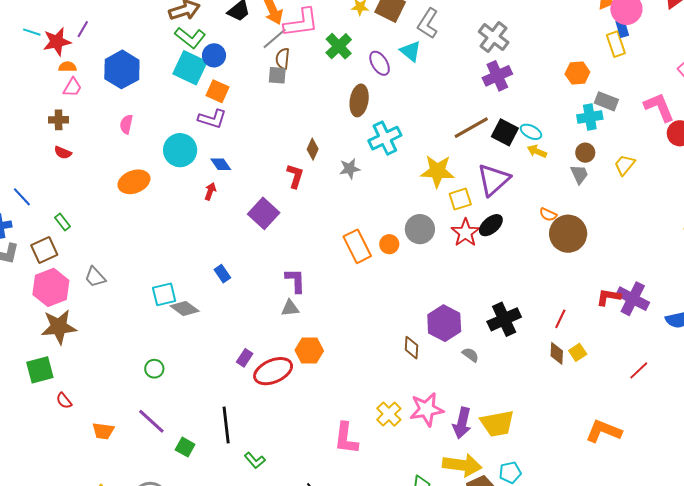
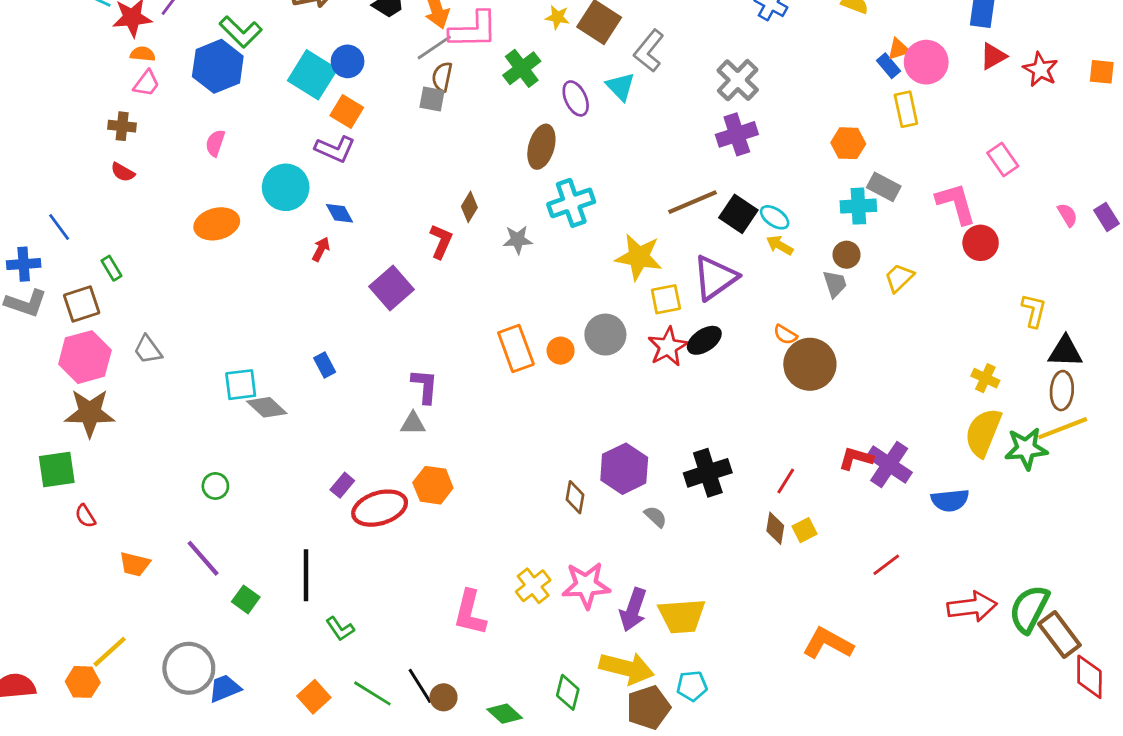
blue rectangle: (622, 28) -> (889, 66), moved, turned -30
green L-shape: (190, 38) -> (241, 32), moved

